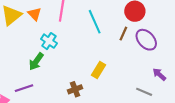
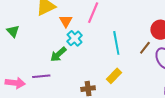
orange triangle: (35, 14) -> (66, 21), moved
cyan line: (95, 22) -> (116, 43), moved

